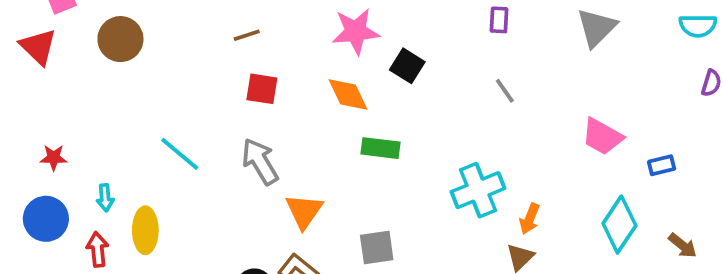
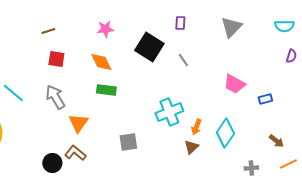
pink star: (356, 31) -> (105, 29), size x0.7
black square: (407, 66) -> (149, 47), moved, size x1.6
green rectangle: (380, 148) -> (106, 90), moved
cyan diamond: (619, 225) -> (225, 133), moved
gray square: (377, 247) -> (128, 142), moved

